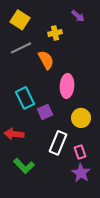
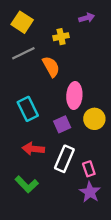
purple arrow: (78, 16) -> (87, 18), turned -56
purple square: (45, 112) -> (62, 124), moved
yellow circle: (81, 118) -> (94, 119), moved
red arrow: (14, 134) -> (33, 149), moved

